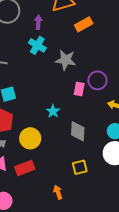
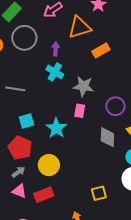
pink rectangle: (79, 89) -> (80, 111), moved
cyan star: (53, 111) -> (56, 128), moved, size x1.5
gray diamond: (78, 131) -> (107, 137), moved

